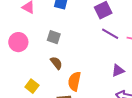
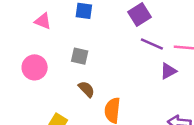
purple triangle: (118, 71) -> (168, 71), moved

